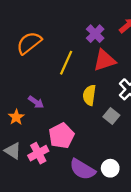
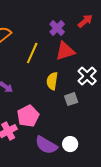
gray square: (111, 116) -> (71, 99), turned 32

